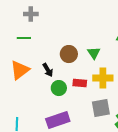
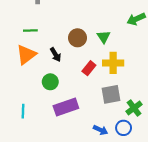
green line: (24, 38) -> (30, 31), moved
red rectangle: (80, 83) -> (89, 68), turned -56
green circle: (59, 88) -> (50, 82), moved

